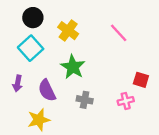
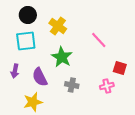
pink line: (119, 33) -> (99, 40), moved
cyan square: (31, 48) -> (26, 41), turned 35

